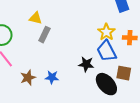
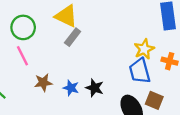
yellow triangle: (35, 18) -> (66, 16), size x1.5
black star: (86, 64) -> (95, 88), moved

